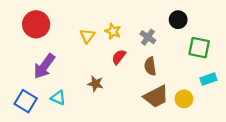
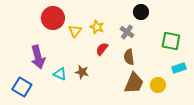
black circle: (178, 20) -> (141, 12), moved
red circle: (36, 24) -> (53, 18), moved
purple arrow: (44, 66) -> (38, 57), turned -50
brown trapezoid: (156, 97) -> (134, 83), turned -40
cyan triangle: (58, 98) -> (60, 74), moved

